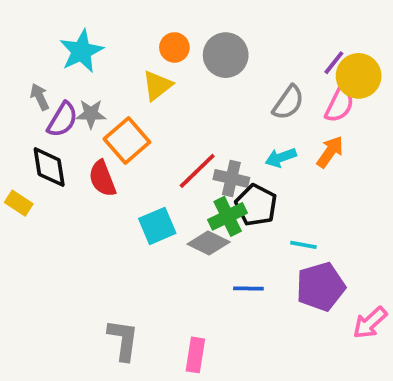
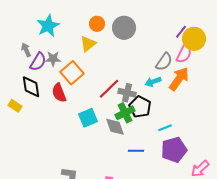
gray semicircle: (288, 103) -> (164, 62), moved
orange arrow: (330, 152) -> (179, 79), size x1.4
gray diamond: (209, 243) -> (115, 127), turned 45
cyan line: (303, 245) -> (165, 128), turned -32

